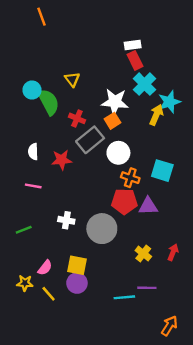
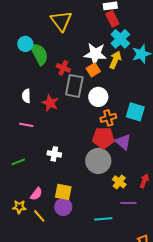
yellow triangle: (72, 79) -> (61, 21), moved, size x1.6
yellow arrow: (156, 115) -> (115, 60), moved
gray rectangle: (90, 140) -> (74, 86), turned -40
red star: (62, 160) -> (50, 103), turned 30
orange cross: (130, 178) -> (108, 118), turned -35
purple triangle: (148, 206) -> (123, 142), turned 42
gray circle: (102, 229) -> (98, 161), moved
purple line: (147, 288) -> (128, 203), moved

